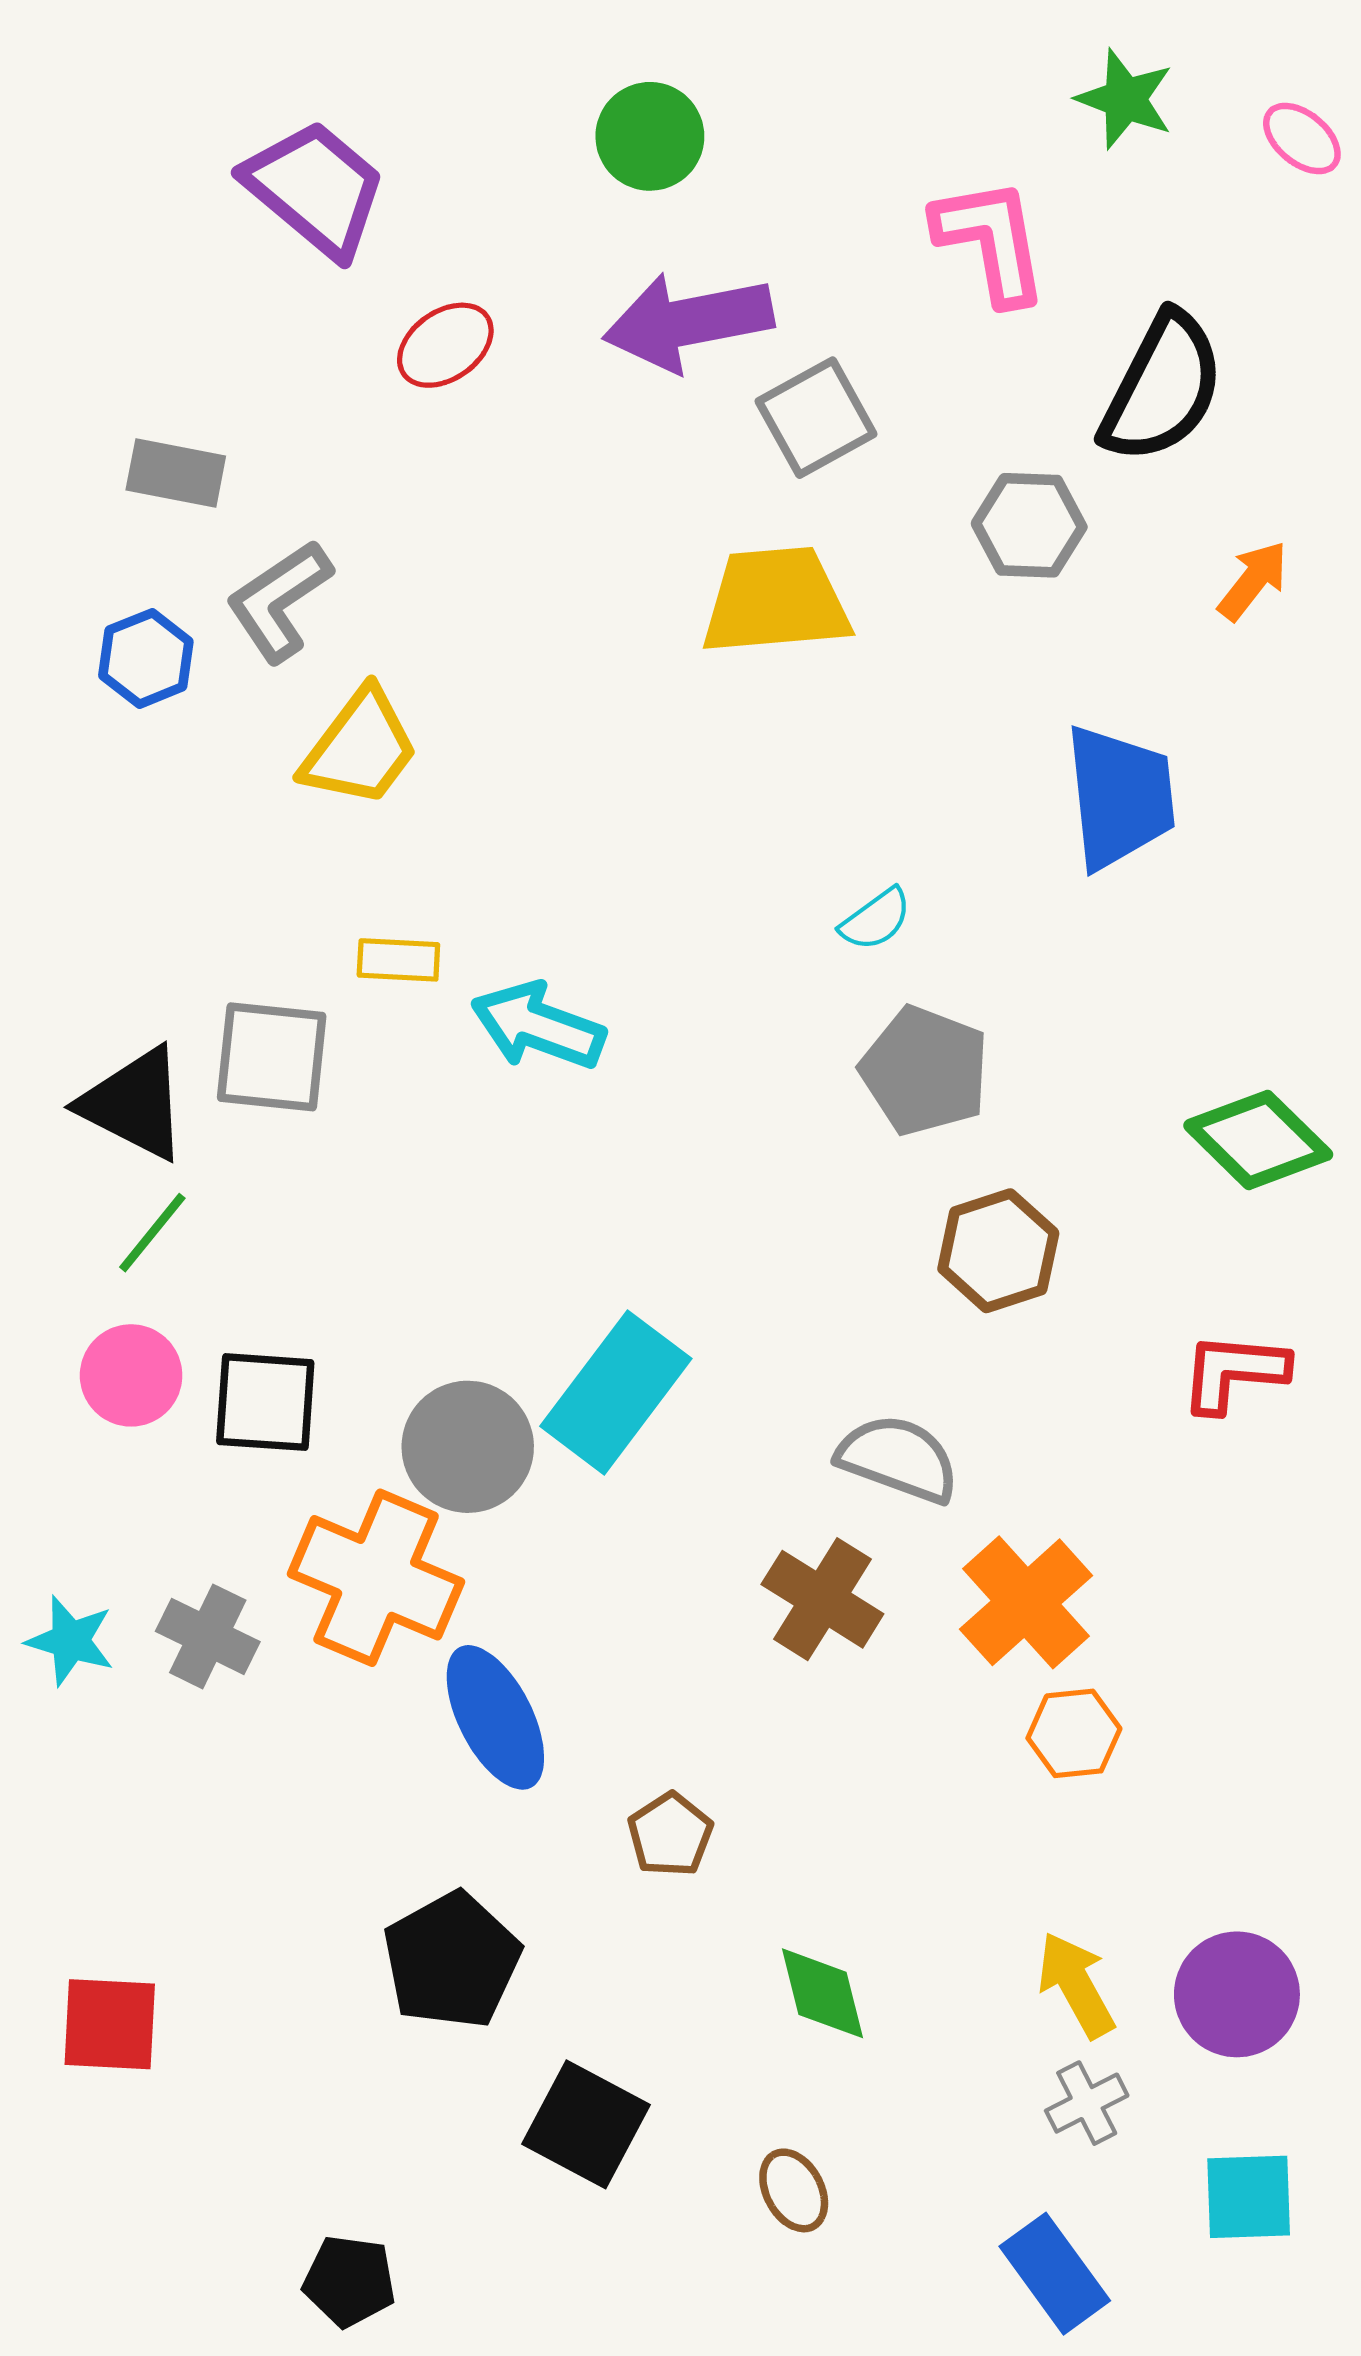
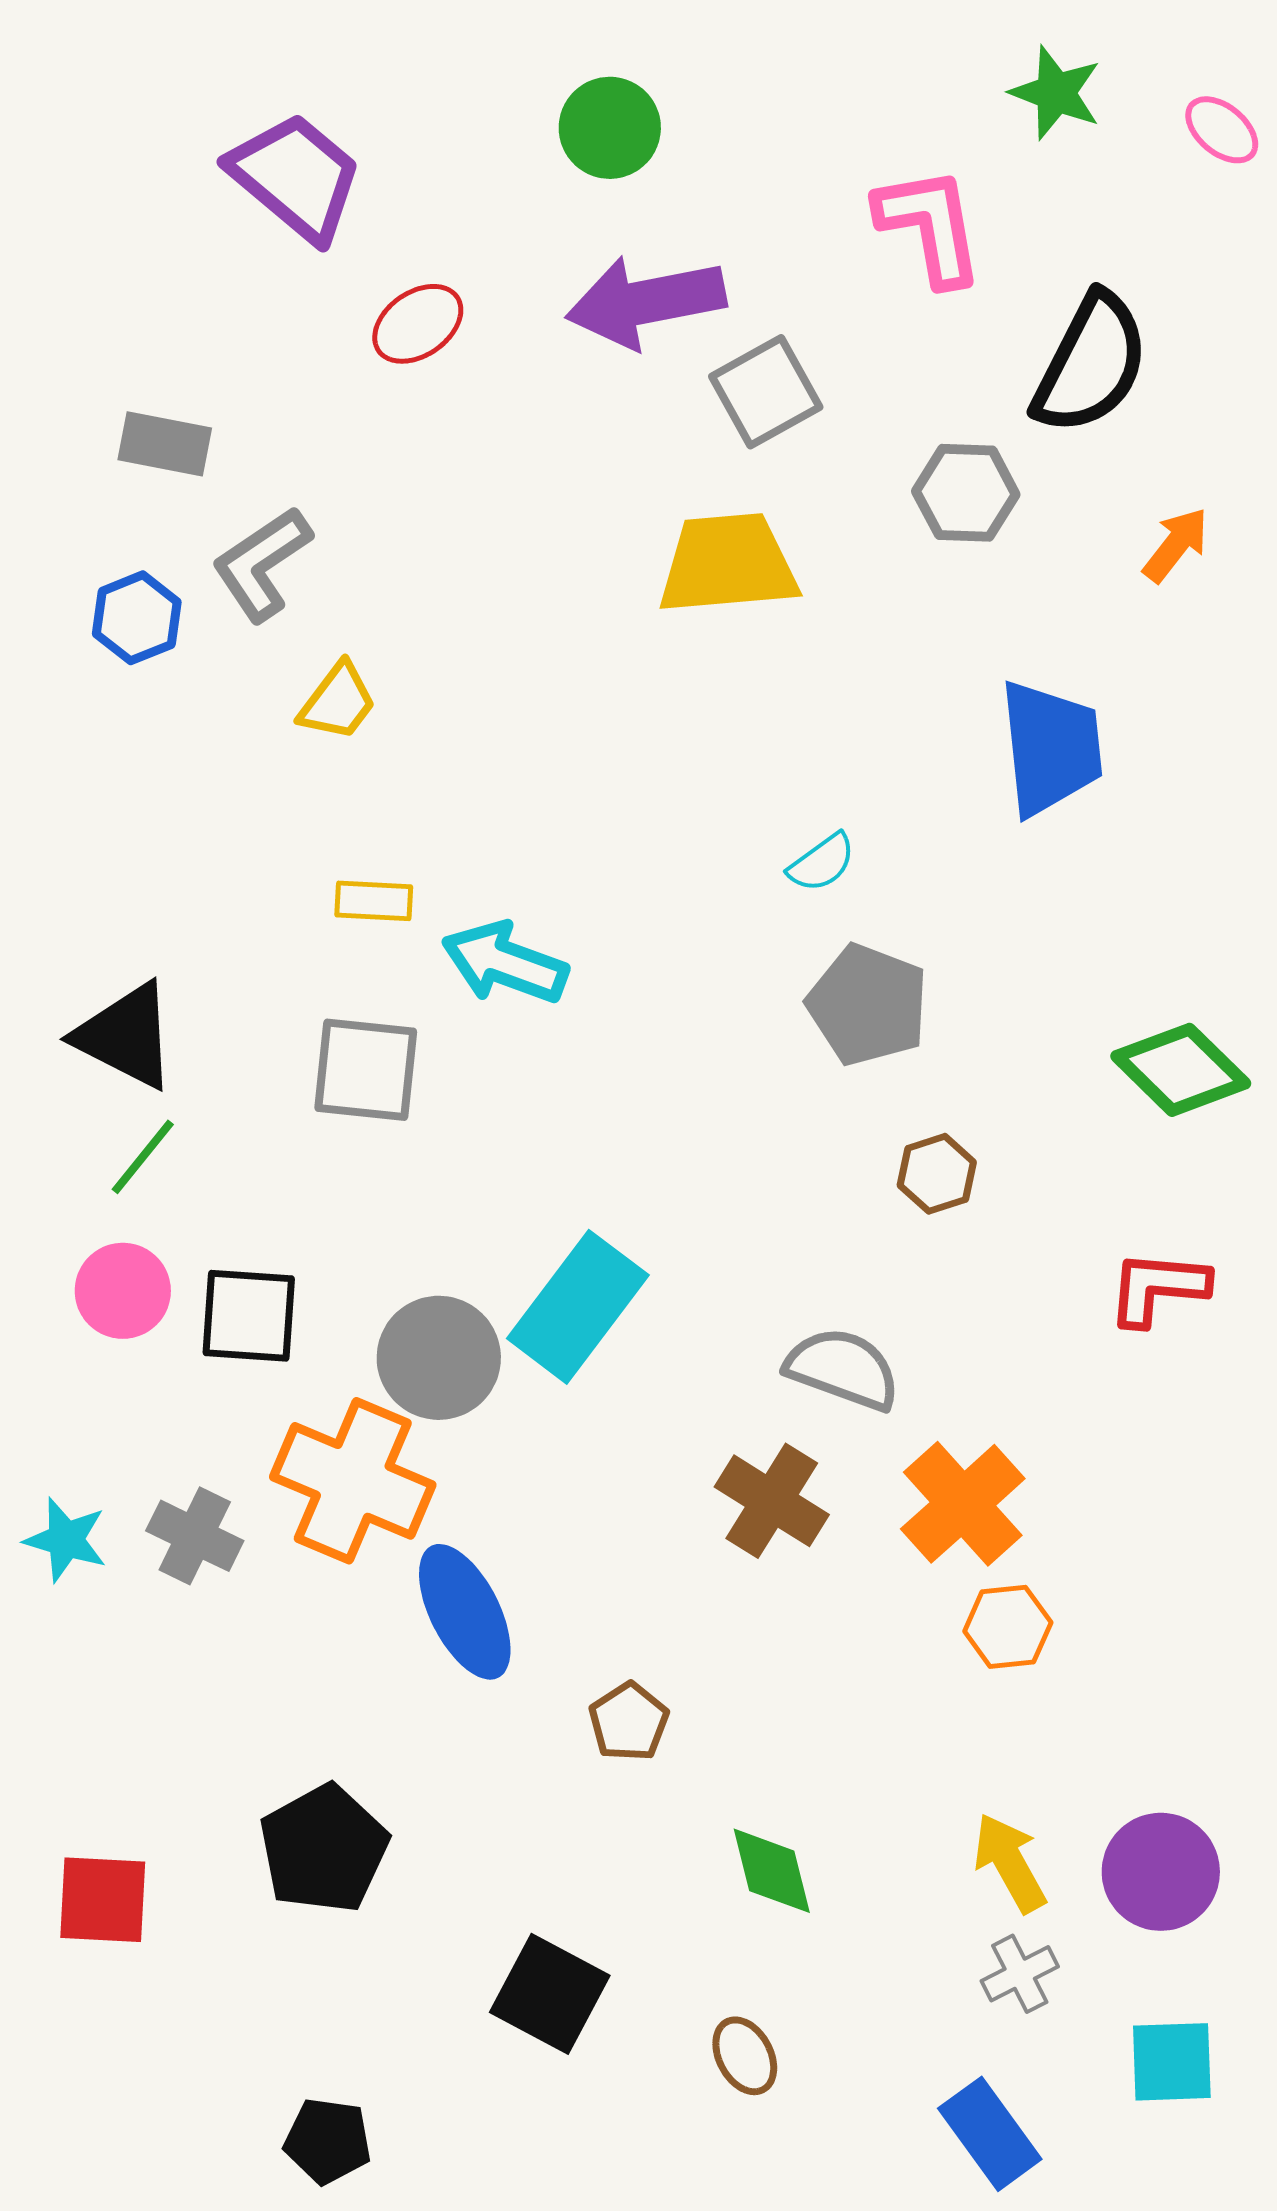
yellow trapezoid: (360, 748) -> (338, 702), size x0.7
gray square: (272, 1057) -> (366, 1070), moved
brown hexagon: (998, 1251) -> (937, 1174), size x0.7
black pentagon: (452, 1960) -> (324, 1849), moved

